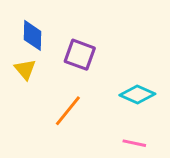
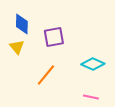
purple square: (80, 55) -> (54, 37), turned -30

